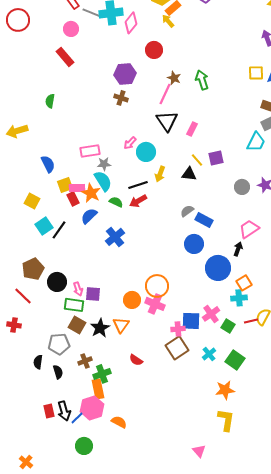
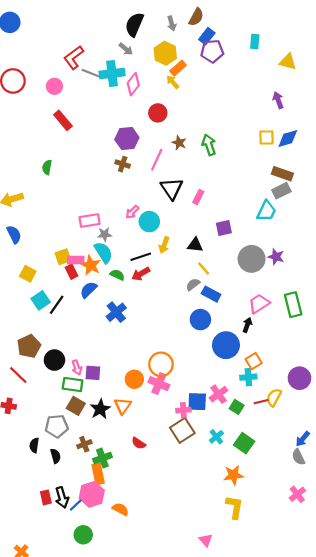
pink circle: (71, 29) -> (54, 86), moved
pink line: (165, 94) -> (157, 160), moved
yellow line: (197, 160) -> (204, 268), moved
blue semicircle: (48, 164) -> (14, 234), moved
gray circle: (242, 187) -> (252, 259), size x1.6

